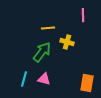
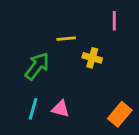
green arrow: (42, 52) -> (37, 66), moved
orange rectangle: (87, 83) -> (120, 114), turned 30

